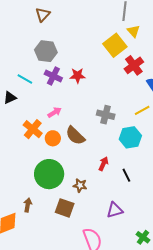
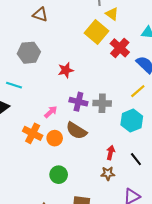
brown triangle: (43, 15) -> (40, 14), moved, turned -42
purple cross: (53, 76) -> (78, 102), moved
green circle: (49, 174) -> (59, 175), size x0.6
brown star: (80, 185) -> (108, 173), moved

